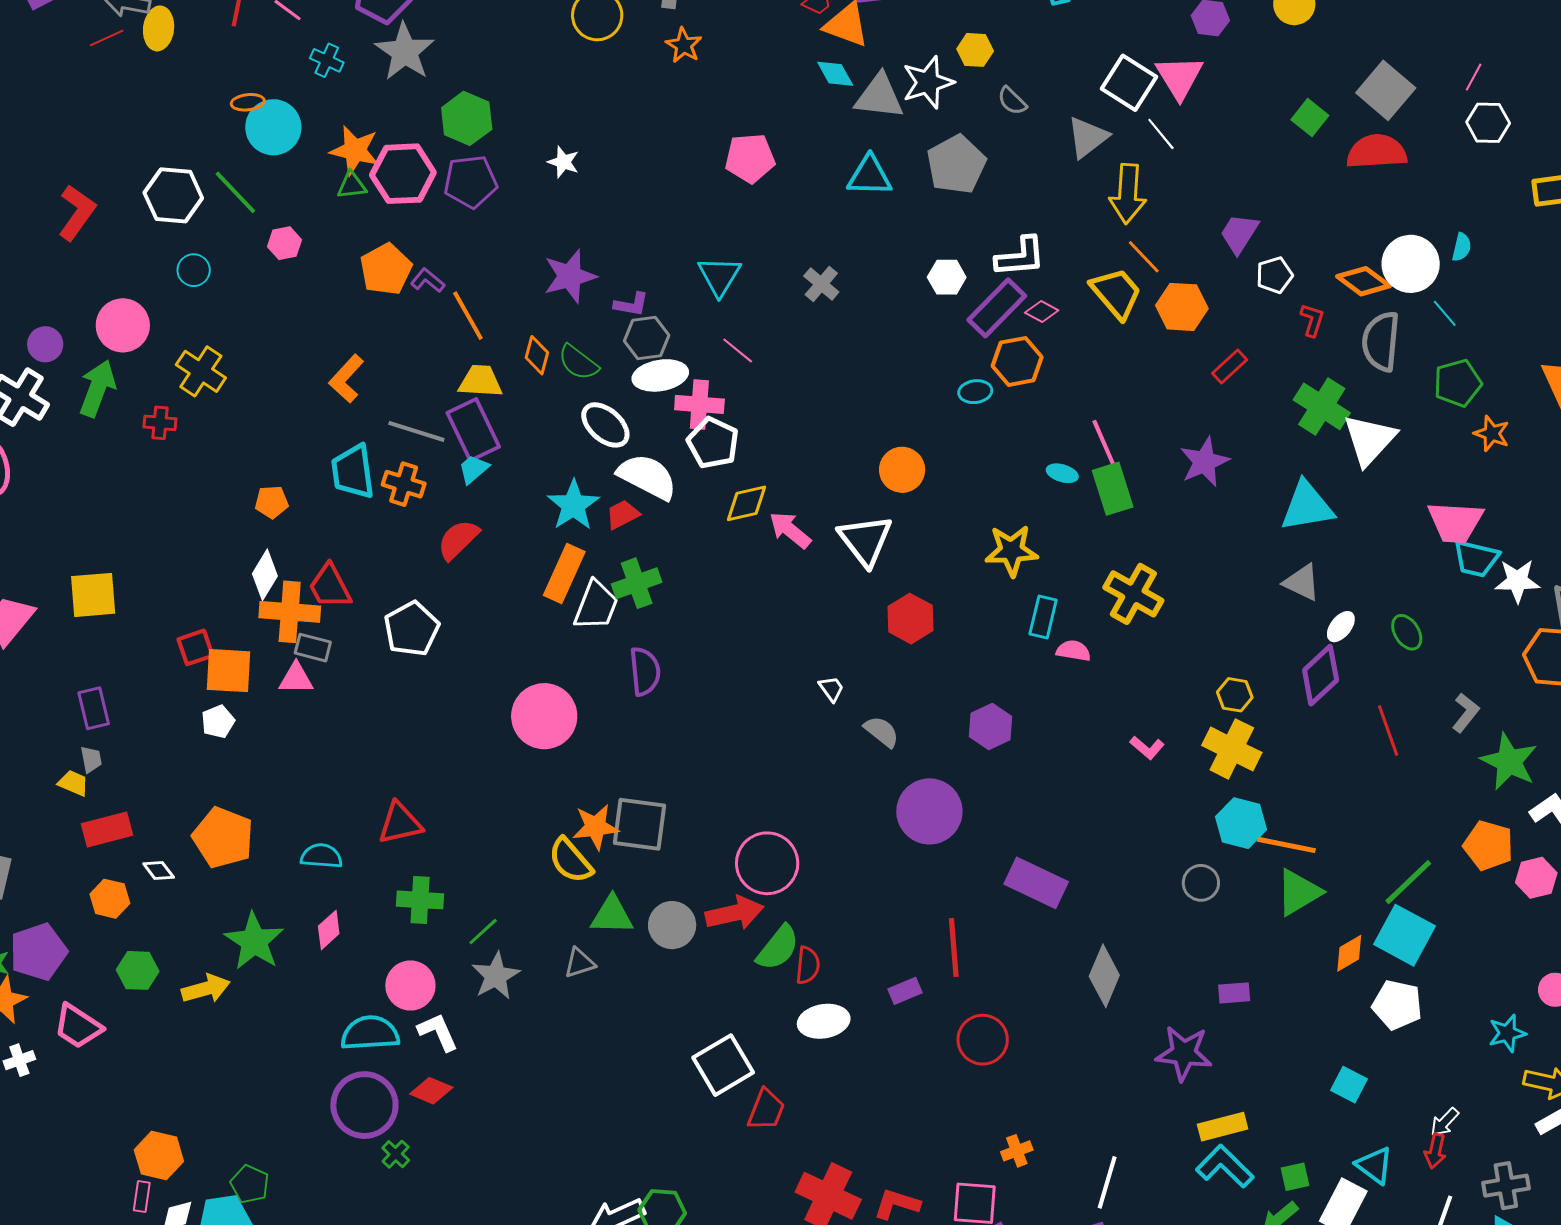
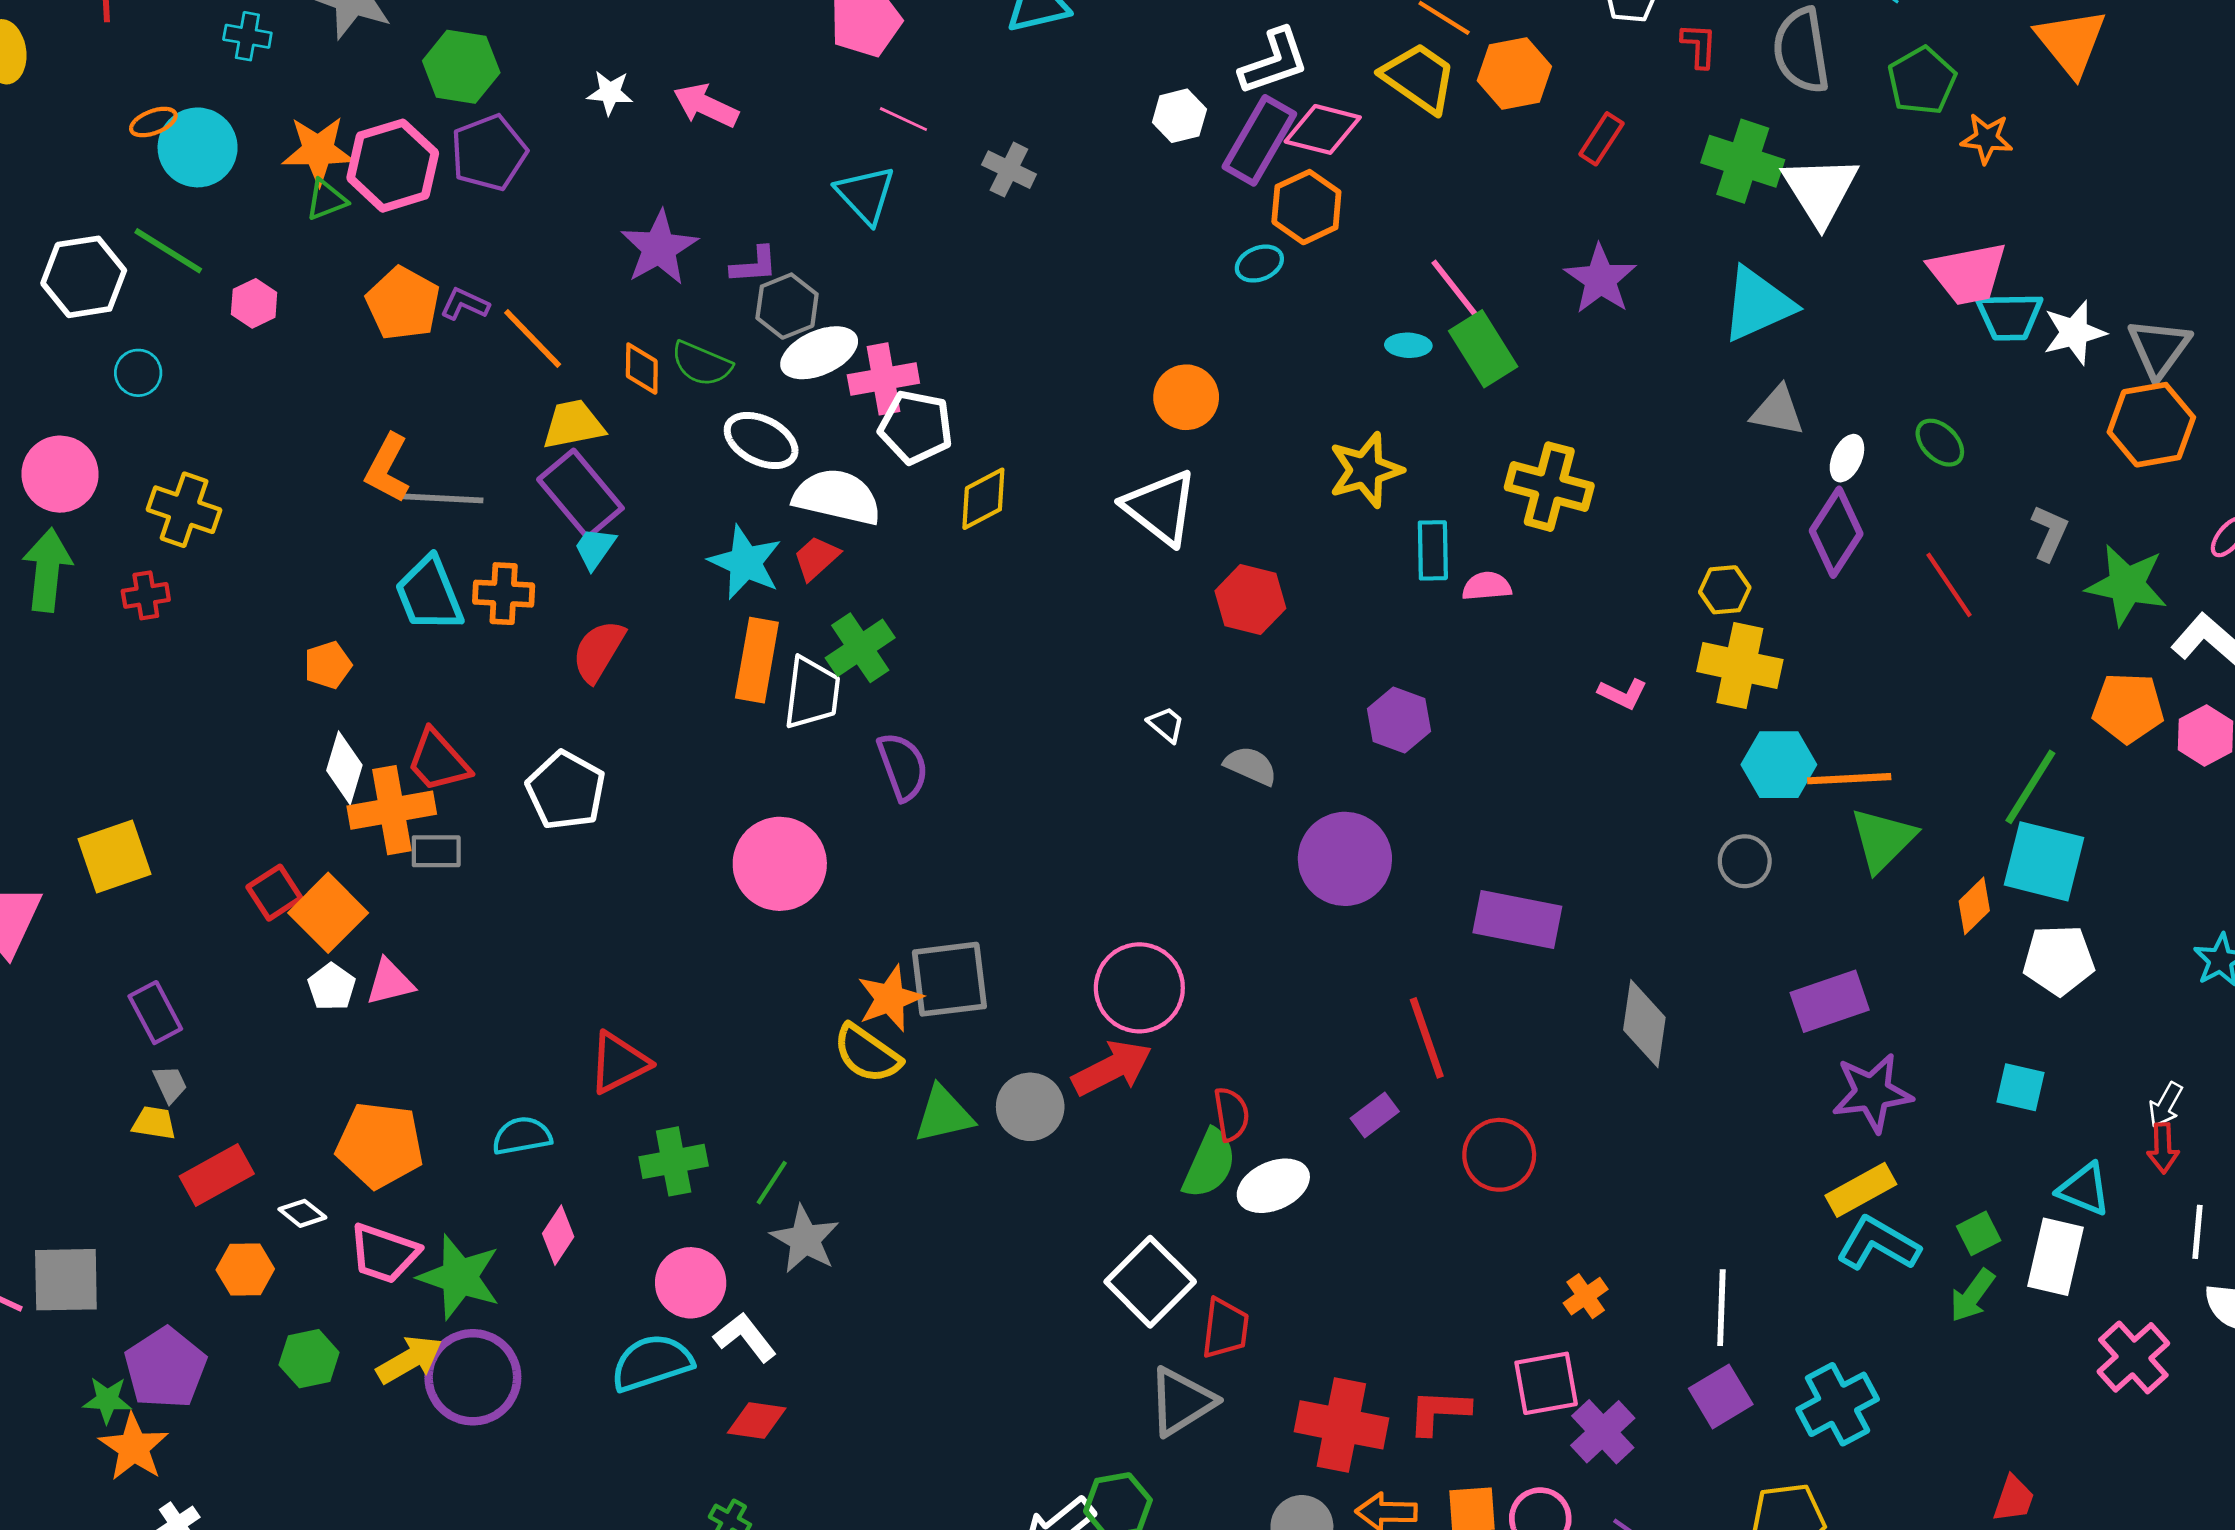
pink diamond: (1042, 311) -> (1323, 129), size x1.6
pink line: (738, 350) -> (903, 119), moved
gray line: (416, 431) -> (442, 498), moved
pink arrow: (790, 530) -> (706, 105), moved
orange square: (229, 671) -> (328, 913), turned -34
pink triangle: (296, 678) -> (390, 982), moved
green semicircle: (778, 948) -> (1209, 1164), moved
gray triangle: (580, 963) -> (1181, 1402), moved, size x1.6
purple rectangle: (1234, 993) -> (1830, 1001), size x1.6
pink trapezoid: (78, 1026) -> (384, 1253), moved
purple star: (1184, 1053) -> (1872, 1093), moved
purple circle: (364, 1105) -> (473, 1377), moved

